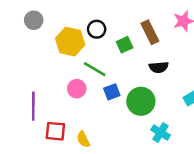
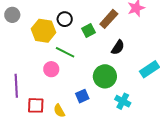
brown rectangle: (150, 32) -> (109, 19), turned 72
black semicircle: (159, 67) -> (118, 47), turned -49
blue square: (112, 92) -> (82, 96), moved

